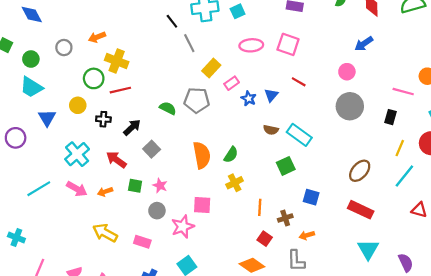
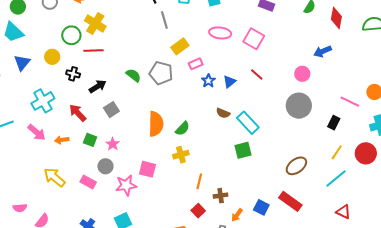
green square: (286, 166) -> (243, 150), moved
blue square: (311, 197) -> (261, 207), moved
orange arrow: (307, 235) -> (237, 215), turned -48
pink rectangle: (142, 242) -> (88, 182), moved

